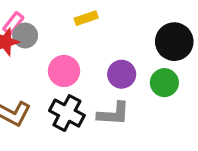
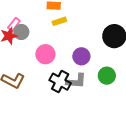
green circle: (164, 83) -> (107, 76), moved
black cross: (67, 113) -> (60, 82), moved

